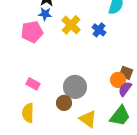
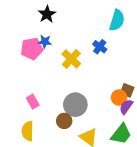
blue star: (45, 14) -> (45, 42), moved
yellow cross: (71, 25) -> (71, 59), moved
pink rectangle: (33, 84) -> (33, 102), turned 32

